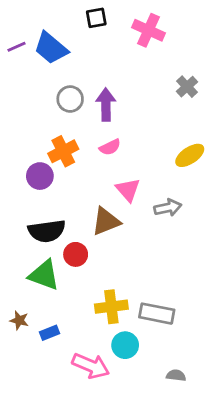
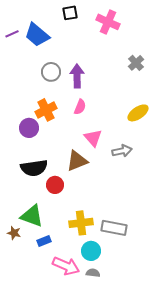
pink semicircle: (110, 147) -> (80, 107), turned -42
green triangle: (44, 275) -> (32, 216), moved
blue rectangle: (49, 333) -> (44, 241), moved
gray semicircle: (176, 375) -> (93, 273), moved

